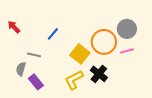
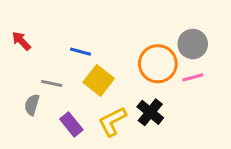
blue line: (53, 34) -> (80, 52), turned 64
yellow square: (80, 54) -> (99, 80), moved
purple rectangle: (36, 82) -> (71, 124), moved

